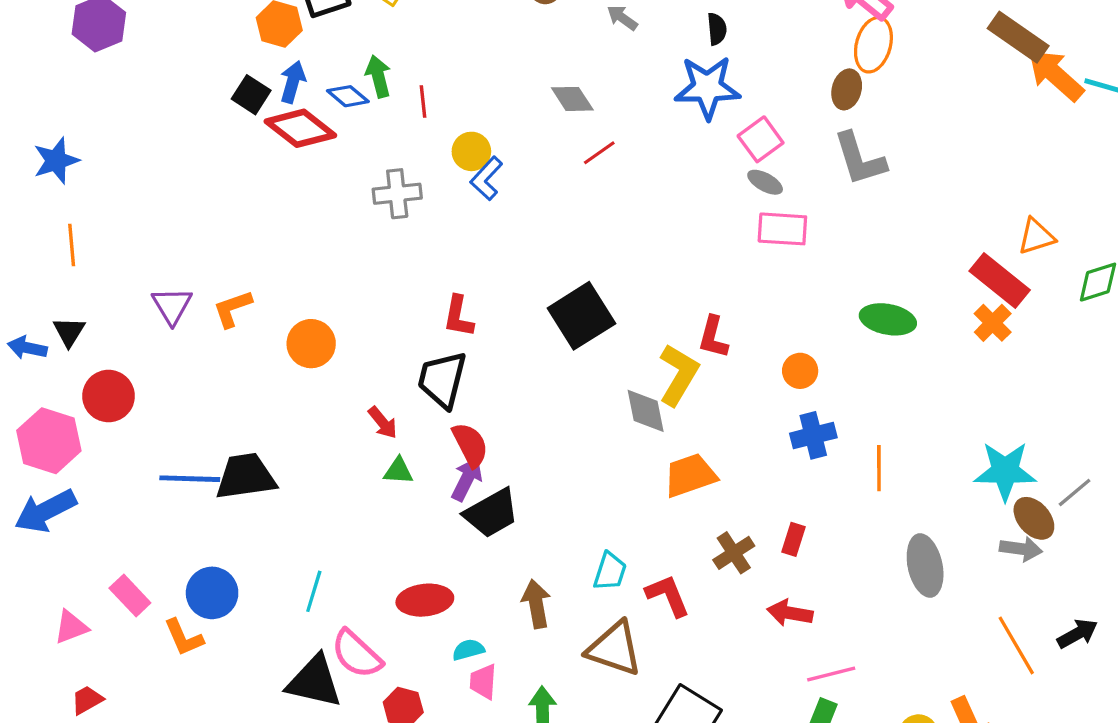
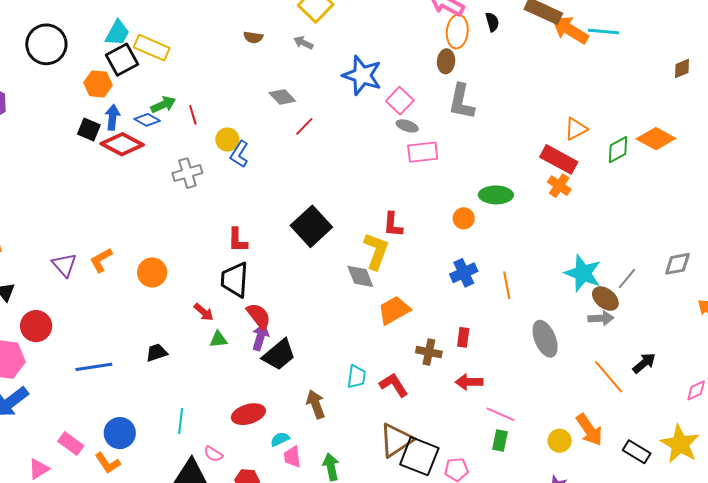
black semicircle: (717, 29) -> (492, 22), moved
green arrow: (378, 76) -> (163, 105), turned 90
blue star: (707, 88) -> (362, 75), turned 30
gray L-shape: (860, 159) -> (461, 102), turned 39
orange circle: (800, 371) -> (464, 218), moved
cyan star: (1005, 471) -> (583, 273), turned 30
black trapezoid: (246, 477) -> (157, 353), moved, size x0.6
brown cross: (734, 553) -> (429, 352), turned -35
brown triangle: (614, 649) -> (396, 440), moved, turned -42
pink semicircle: (357, 654) -> (213, 454), size x0.6
pink line: (831, 674) -> (501, 414), turned 48

